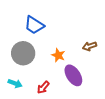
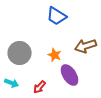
blue trapezoid: (34, 25) -> (57, 16), moved
brown arrow: (89, 46) -> (86, 46), size x1.5

